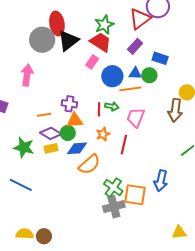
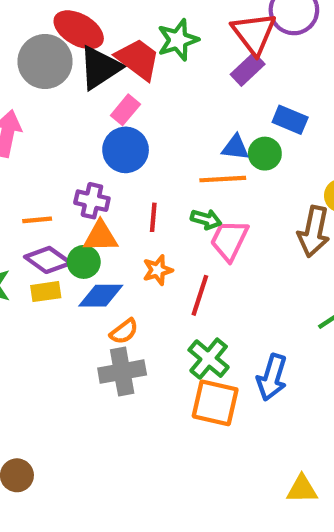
red triangle: (140, 19) -> (254, 33), turned -35
red ellipse: (57, 24) -> (79, 30), turned -55
red trapezoid: (101, 42) -> (138, 59), moved
purple rectangle: (135, 46) -> (248, 69), moved
pink rectangle: (92, 62) -> (125, 110), moved
blue circle: (112, 76) -> (126, 150), moved
green arrow: (112, 106) -> (206, 219), moved
orange semicircle: (89, 164) -> (124, 331), size x0.6
green cross: (113, 188) -> (209, 359), moved
gray cross: (114, 207) -> (122, 372), moved

